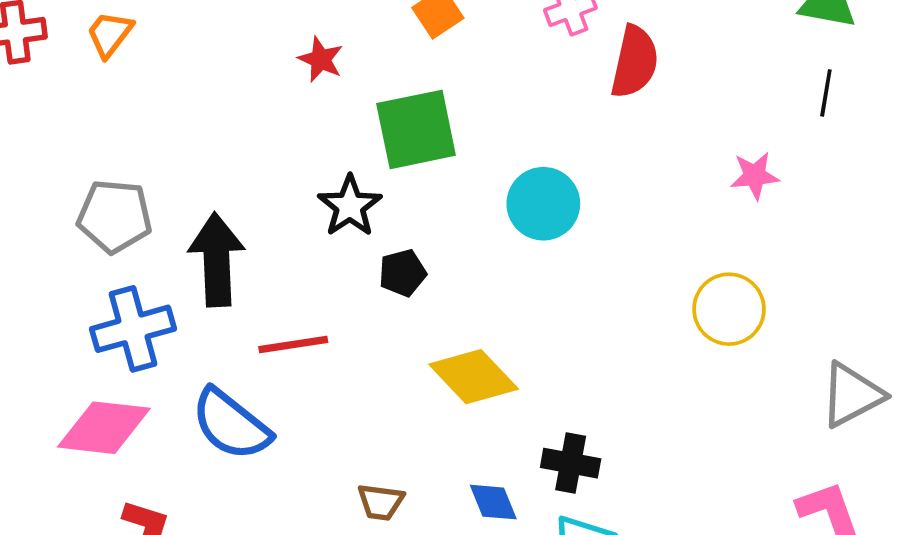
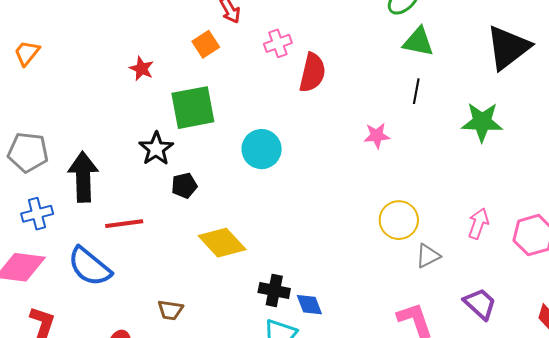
yellow circle: (729, 309) -> (399, 220), moved
blue cross: (133, 329) -> (37, 214), size x0.7
gray triangle: (852, 395) -> (428, 256), size x0.7
blue diamond: (493, 502) -> (309, 305), moved

